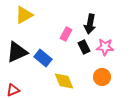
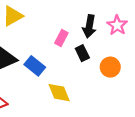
pink star: (105, 47) -> (117, 25), moved, turned 30
orange circle: (102, 77) -> (110, 67), moved

